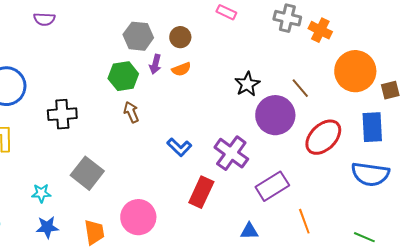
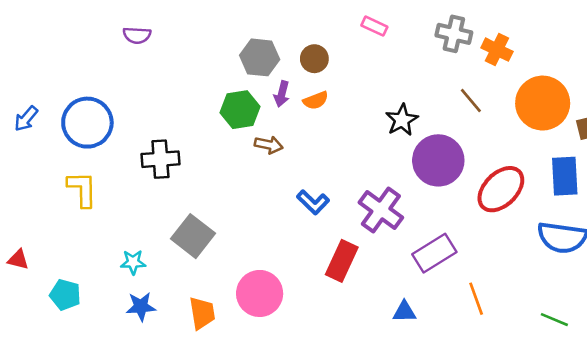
brown line: (300, 88) -> (471, 100), moved
brown arrow: (131, 112) -> (269, 145), moved, turned 125

